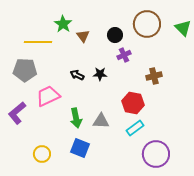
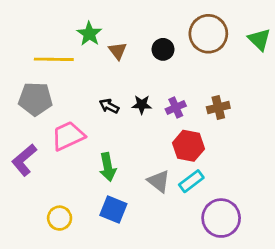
purple cross: (124, 55) -> (176, 107), moved
gray triangle: (101, 121) -> (159, 181), moved, turned 36

